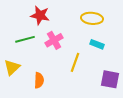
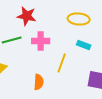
pink cross: (54, 40) -> (41, 41), turned 30
orange semicircle: (39, 80) -> (39, 82), moved

